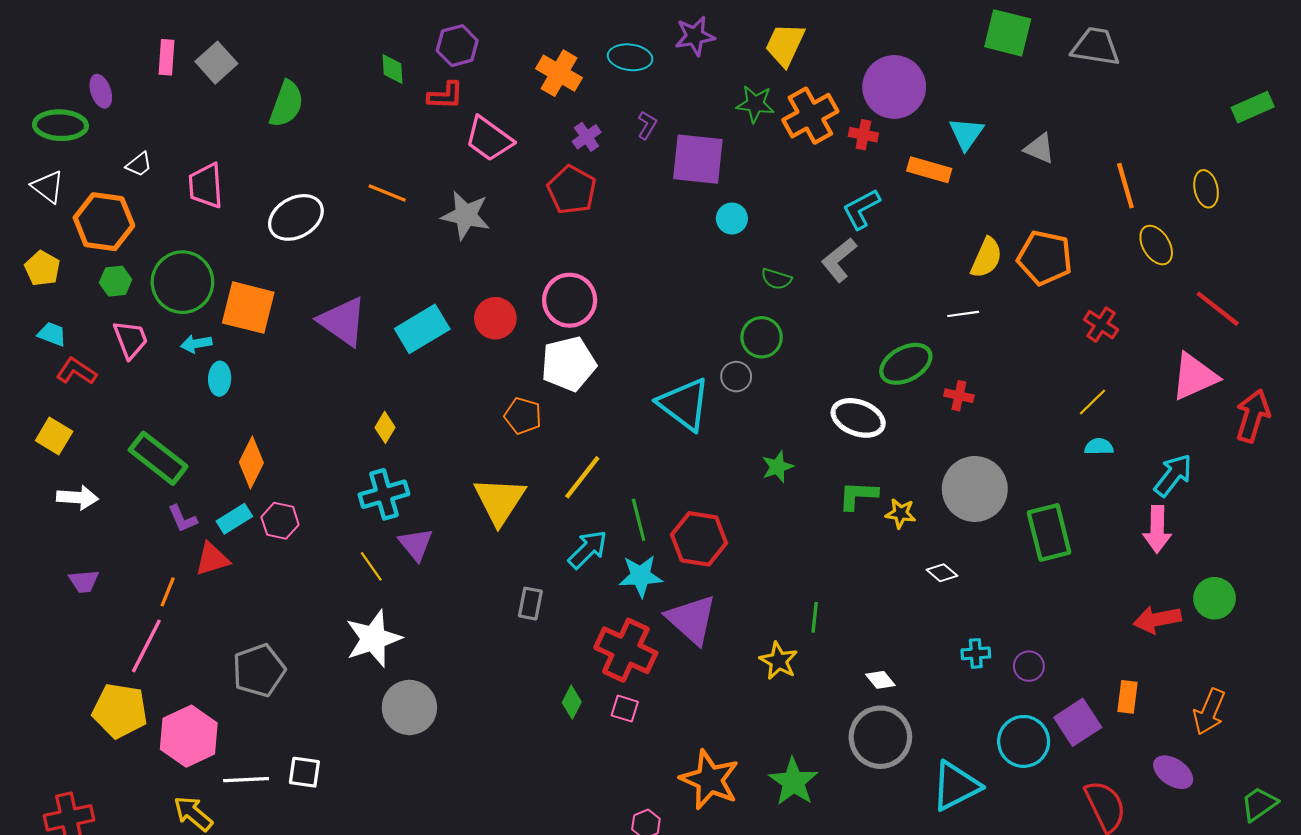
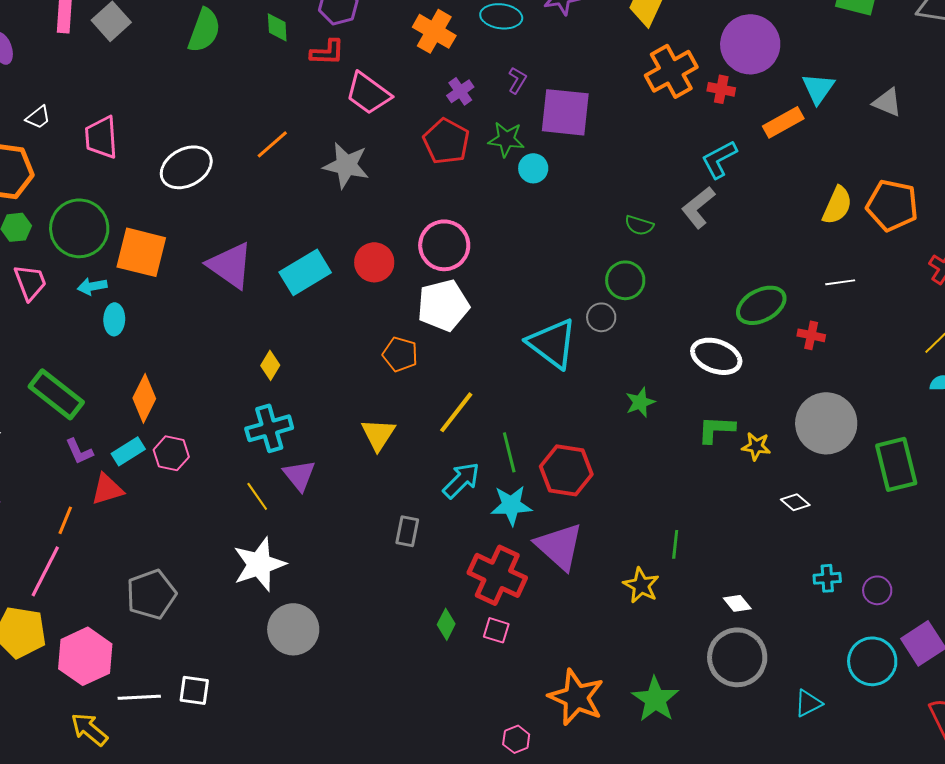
green semicircle: (286, 104) -> (204, 30), moved
green star: (755, 104) -> (506, 139), moved
orange rectangle: (929, 170) -> (783, 122), turned -45
orange line: (387, 193) -> (272, 144), turned -63
cyan circle: (732, 219) -> (533, 168), moved
white line: (963, 314) -> (840, 282), moved
yellow triangle: (500, 501) -> (378, 434), size x0.7
cyan triangle: (956, 786) -> (808, 703), size x0.6

